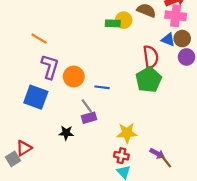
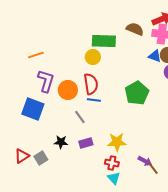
yellow circle: (124, 20) -> (93, 57), moved
green rectangle: (113, 23) -> (104, 41), size x1.6
orange line: (39, 39) -> (36, 55), turned -49
red semicircle: (151, 57) -> (91, 84), moved
purple rectangle: (89, 118) -> (86, 143), moved
gray square: (13, 159) -> (41, 158), moved

